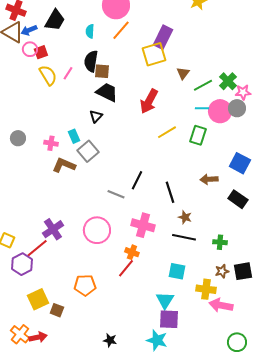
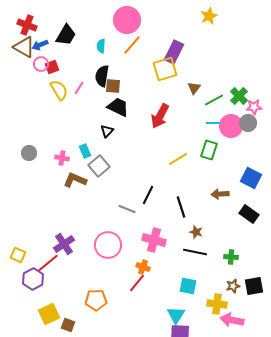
yellow line: (167, 132) -> (178, 159), moved

